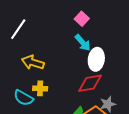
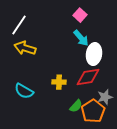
yellow arrow: (33, 62) -> (25, 48), moved
yellow cross: (40, 88) -> (59, 82), moved

